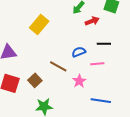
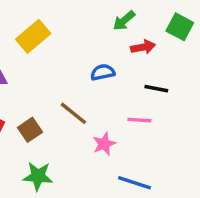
yellow rectangle: (39, 24) -> (33, 36), moved
blue semicircle: (79, 52) -> (103, 72), moved

